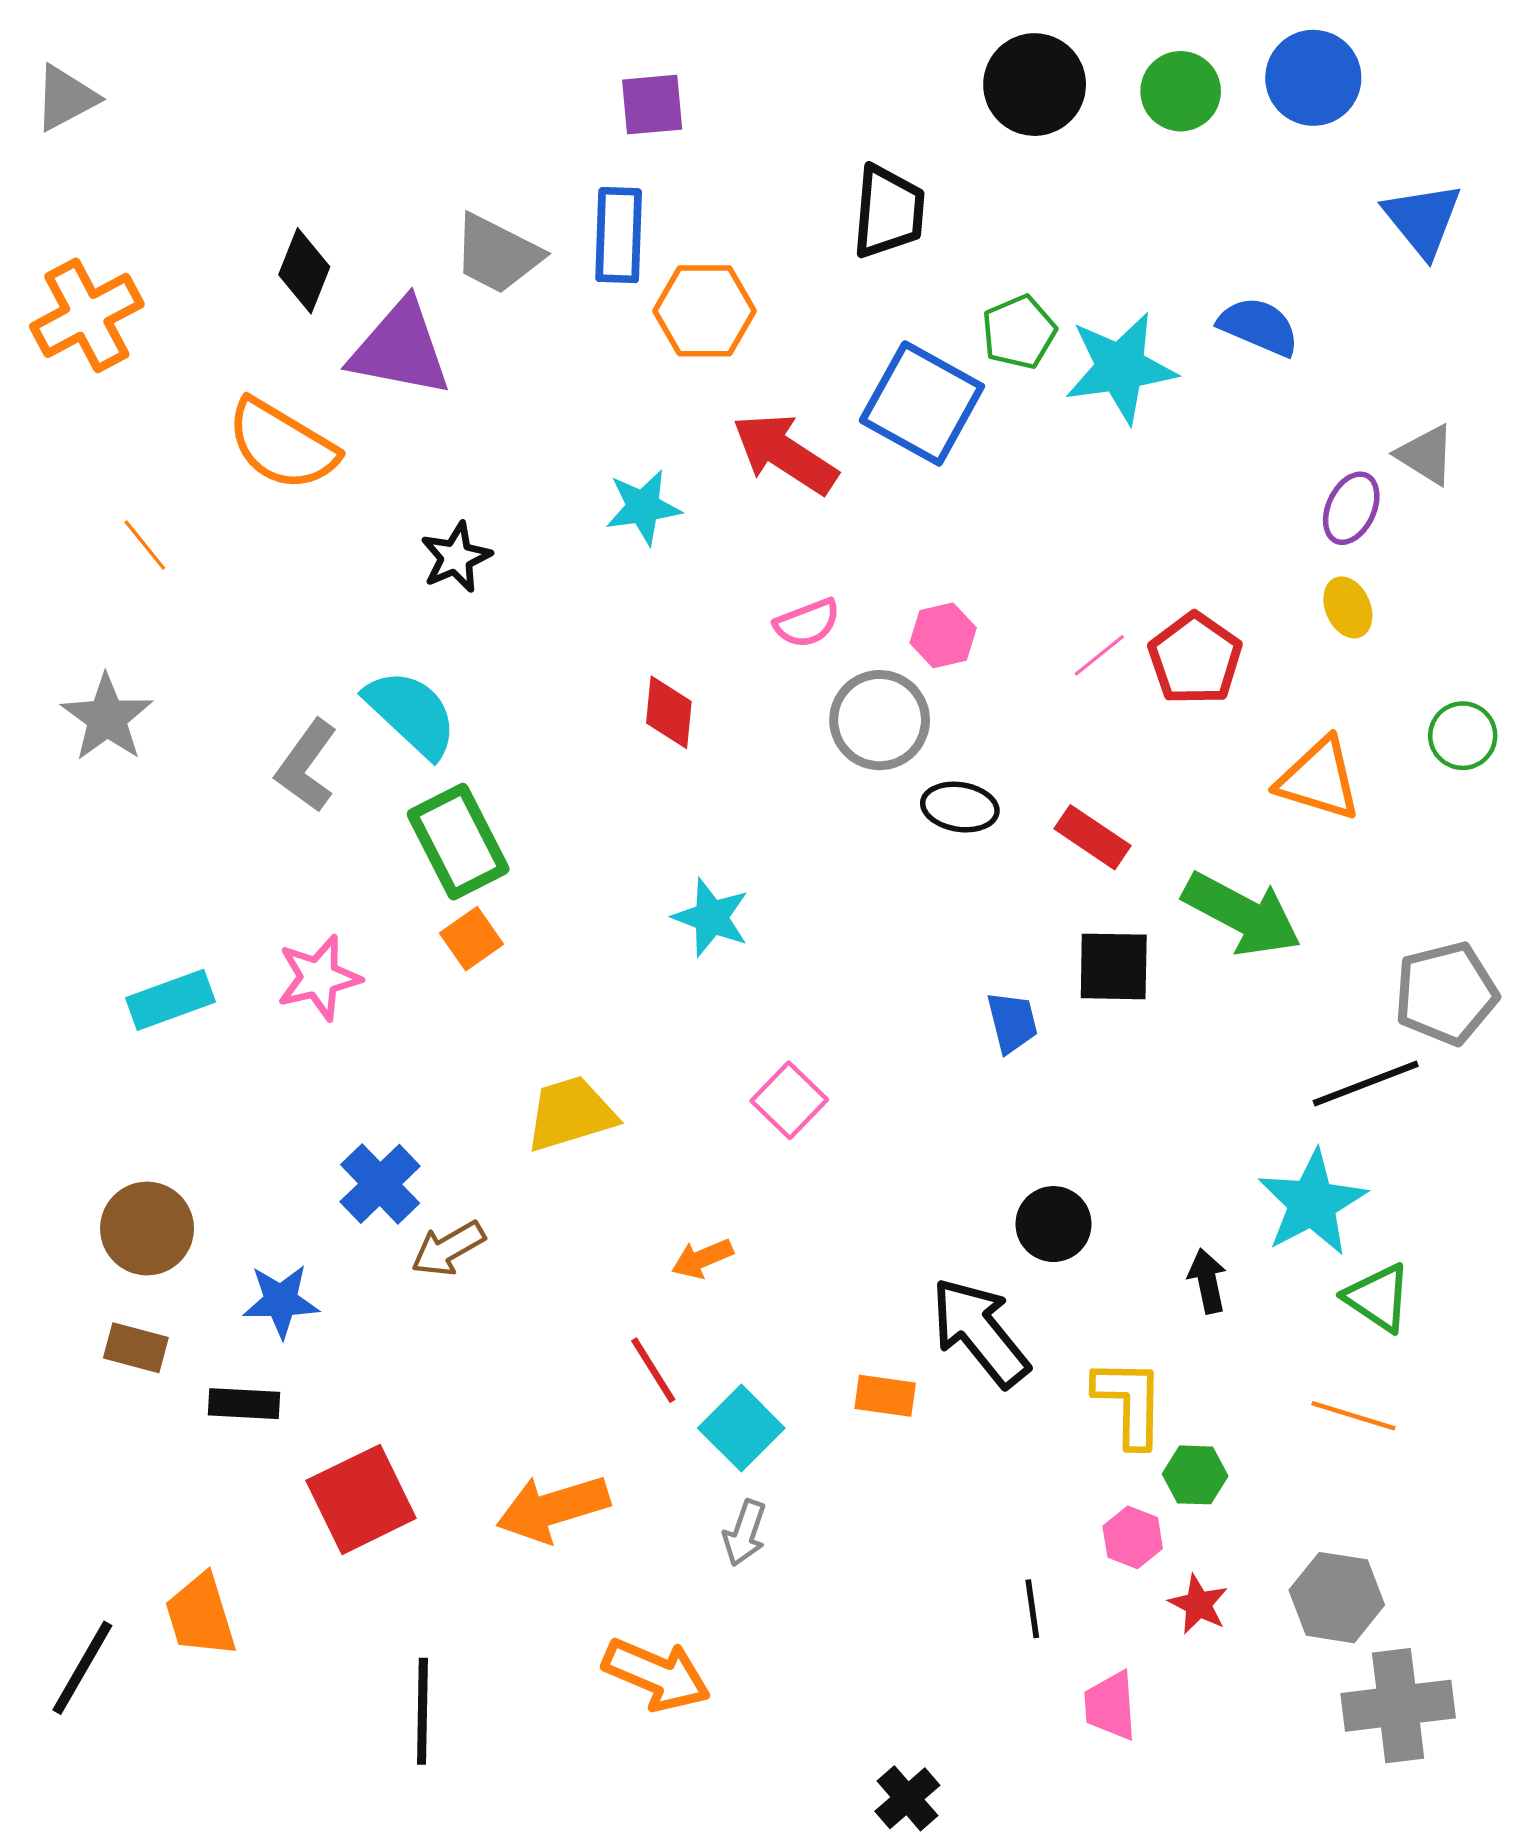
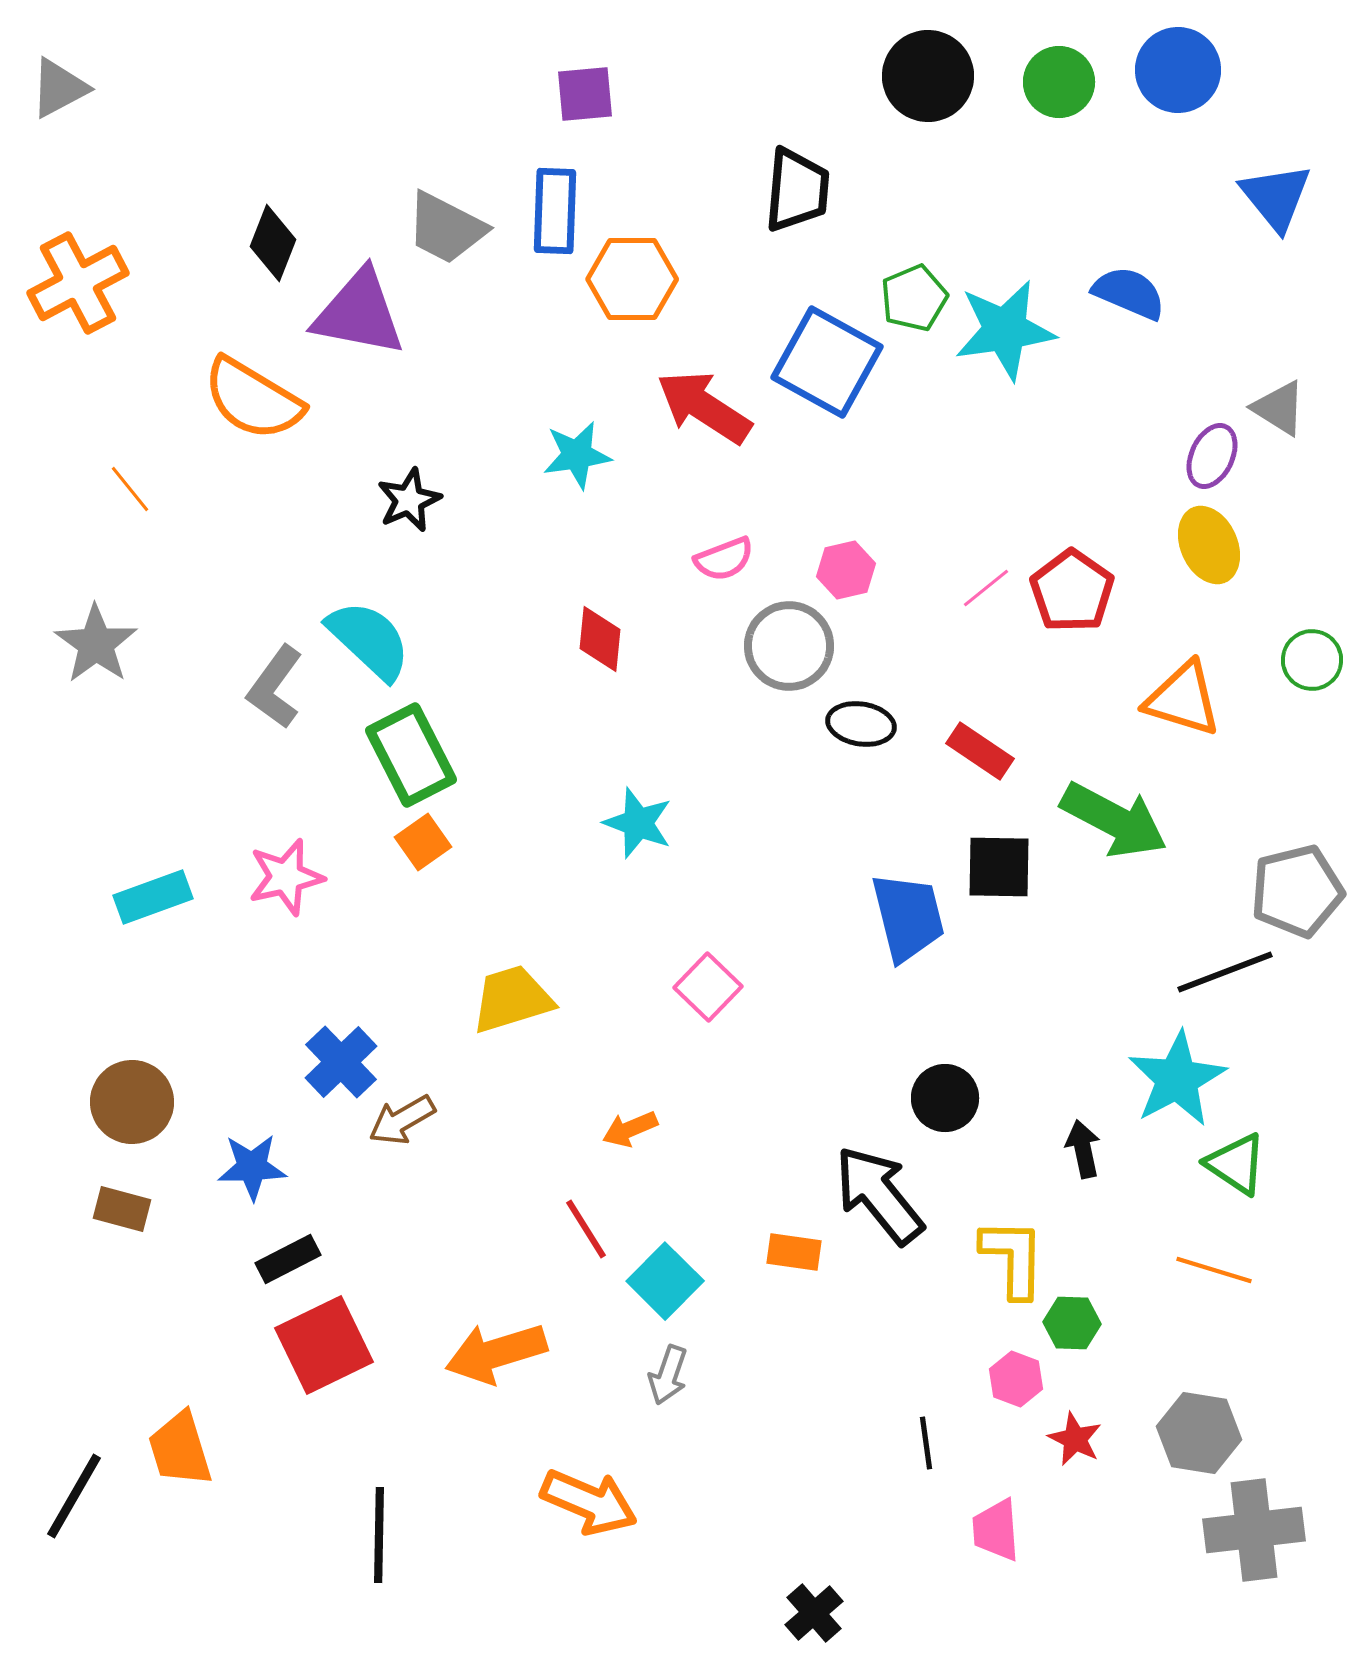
yellow ellipse: (1348, 607) -> (1209, 545), size x1.4
blue trapezoid: (1012, 1022) -> (908, 917), size x1.6
black rectangle: (244, 1404) -> (288, 1259), moved, turned -30

